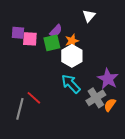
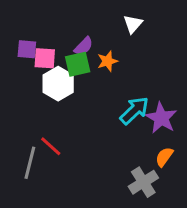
white hexagon: (72, 56) -> (58, 84), moved
cyan arrow: (71, 84) -> (134, 110), moved, turned 90
gray cross: (96, 98) -> (143, 182), moved

